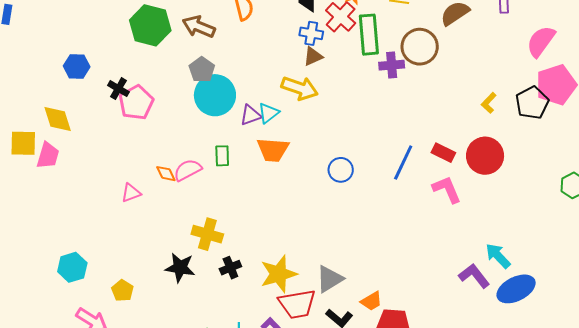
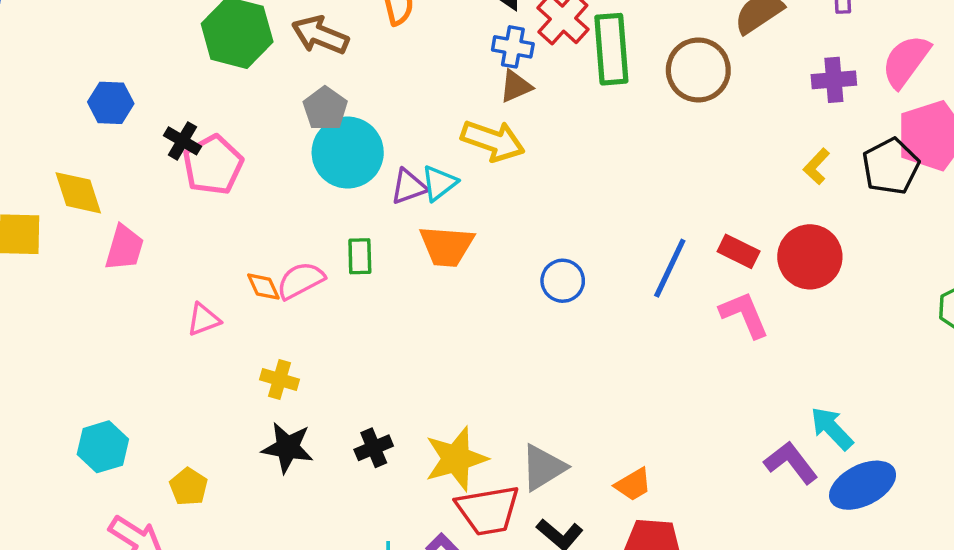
purple cross: (392, 65) -> (834, 80), moved
pink trapezoid: (48, 155) -> (124, 248), moved
yellow cross: (207, 234) -> (279, 380), moved, size x0.7
orange trapezoid: (371, 301) -> (633, 485), moved

